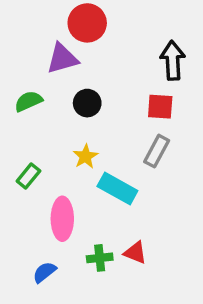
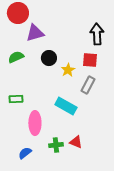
red circle: (87, 23) -> (18, 13), moved
yellow star: (85, 156) -> (68, 70), moved
green rectangle: (28, 176) -> (16, 99), turned 48

